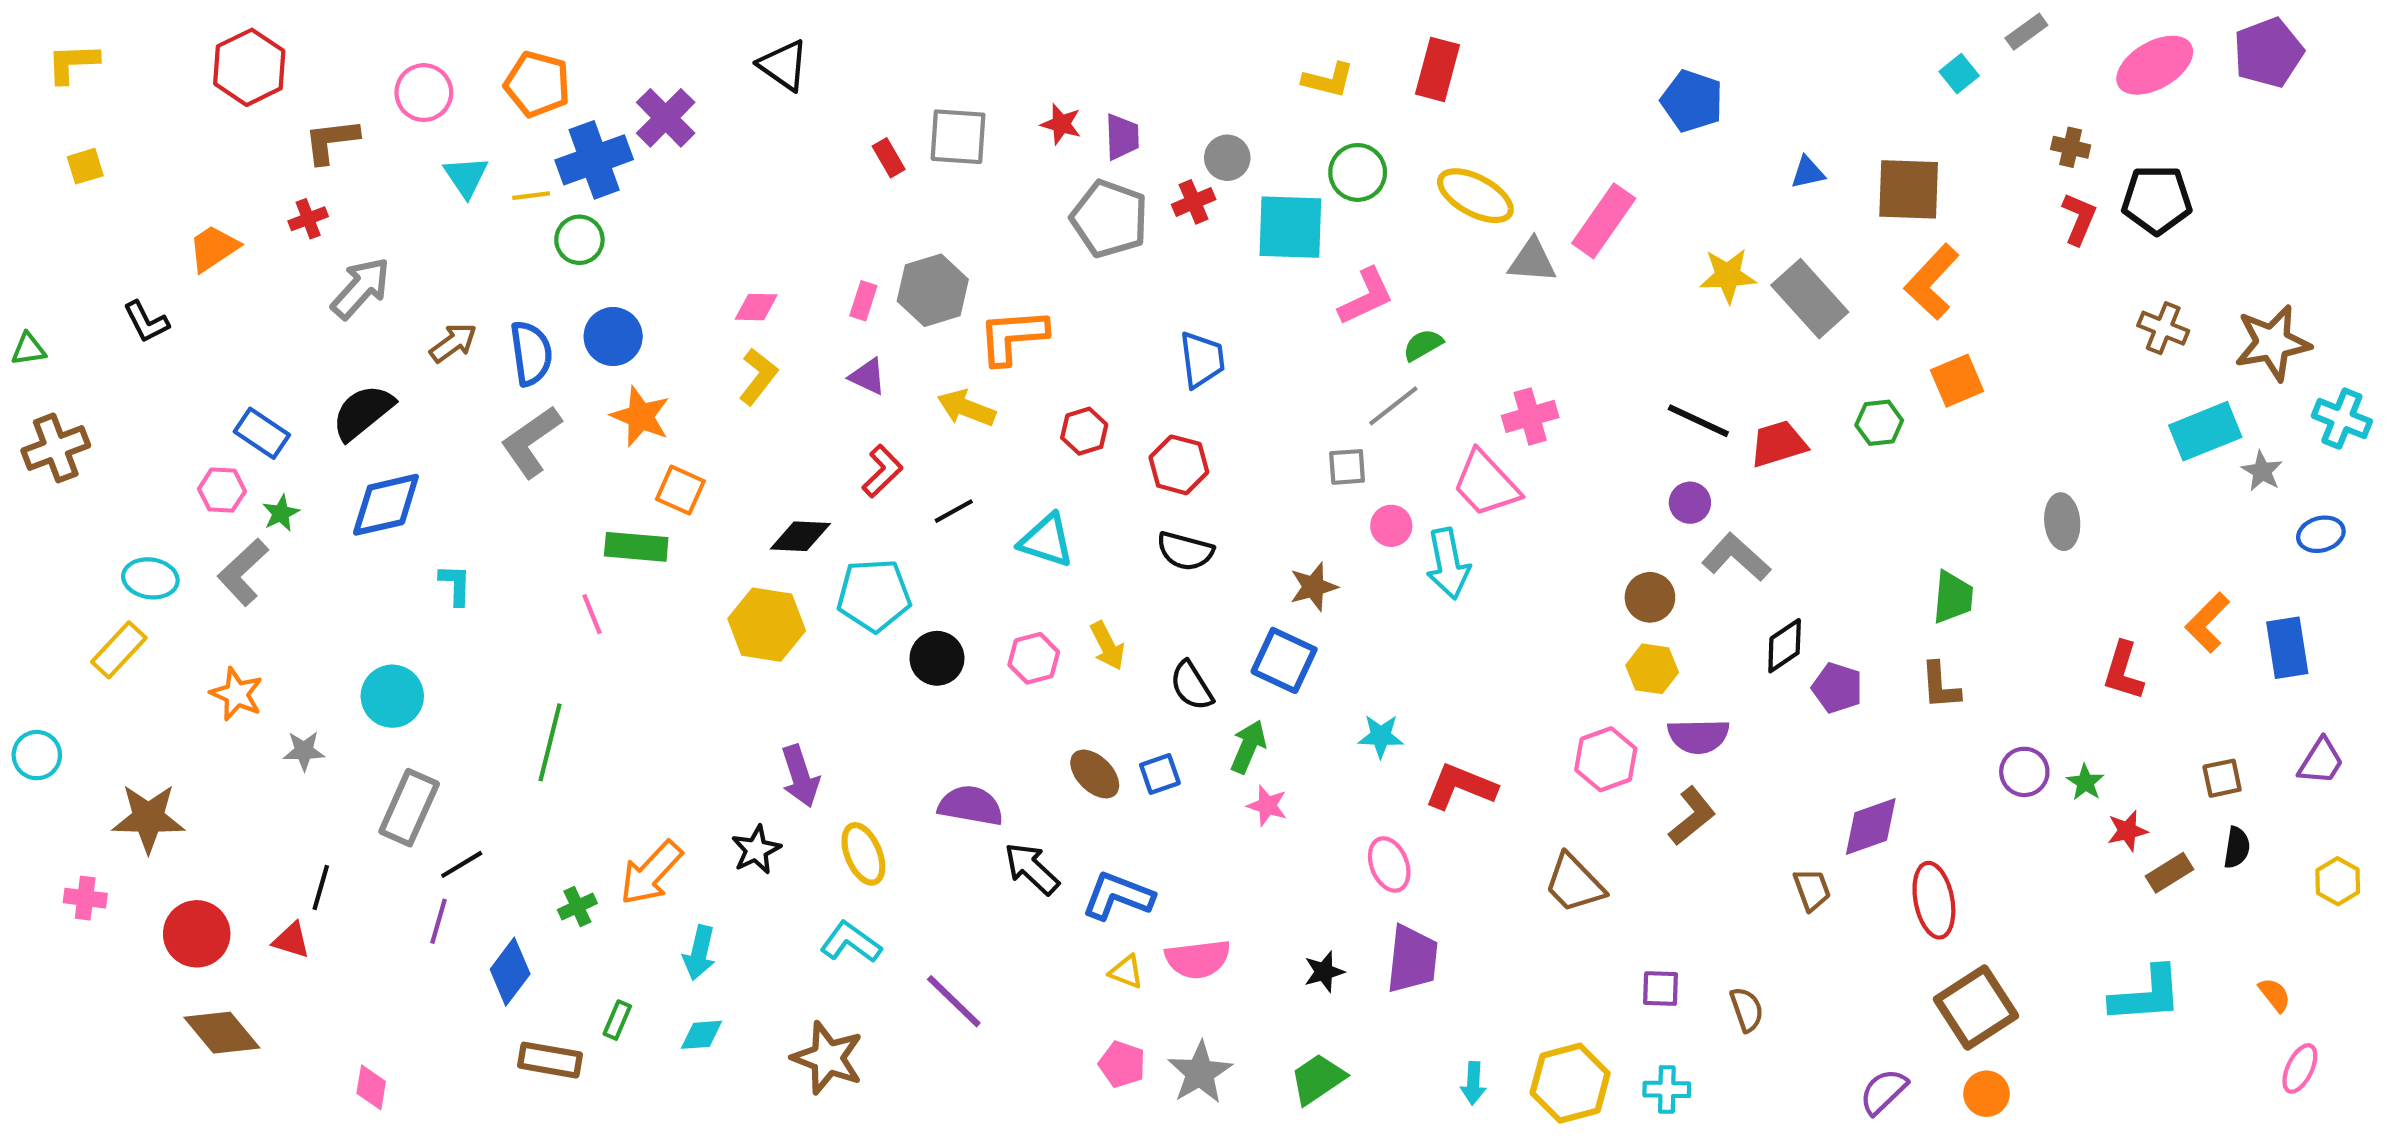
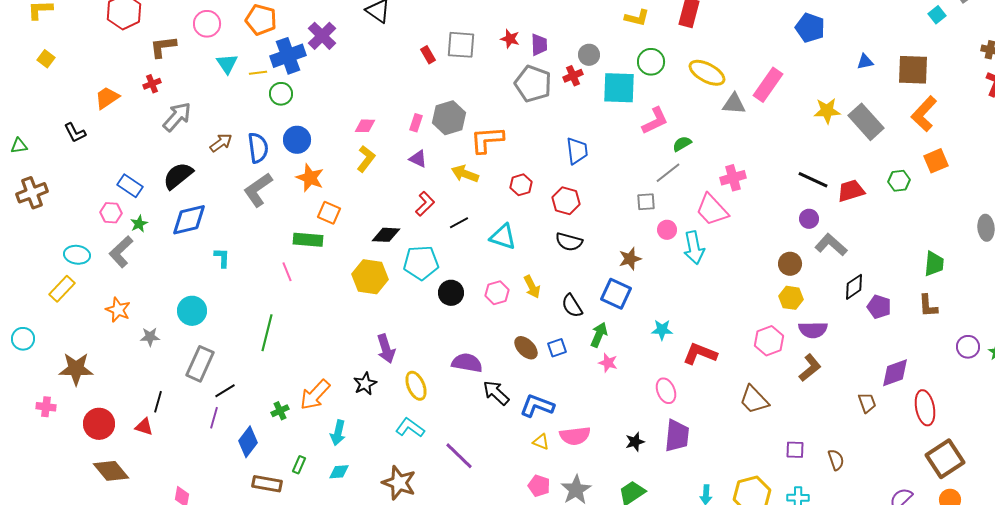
yellow square: (85, 166) -> (46, 59), turned -36

